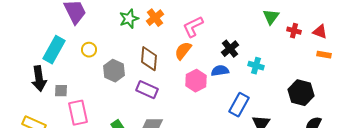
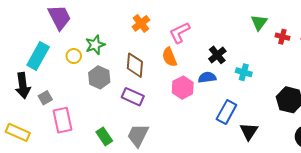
green star: (129, 19) -> (95, 45), moved
orange semicircle: (183, 51) -> (169, 57), turned -60
gray square: (61, 91) -> (45, 98), turned -32

